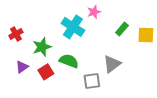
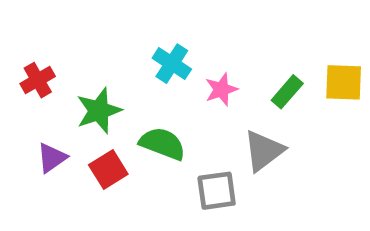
pink star: (94, 12) -> (221, 89), moved
cyan cross: (73, 27) -> (172, 64), size x0.7
green rectangle: (122, 29) -> (287, 92), moved

